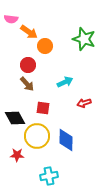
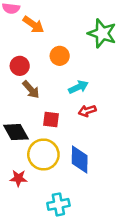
orange circle: (45, 46) -> (60, 56), moved
red circle: (28, 65) -> (20, 66), moved
red arrow: (84, 103) -> (87, 111), moved

